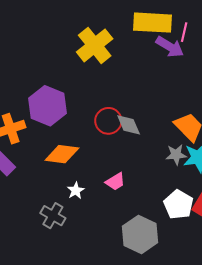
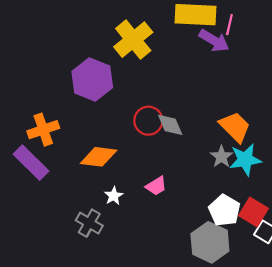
purple hexagon: (48, 106) -> (92, 80), moved
gray star: (176, 155) -> (221, 157), turned -30
gray hexagon: (140, 234) -> (210, 242), moved

